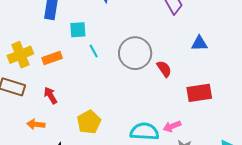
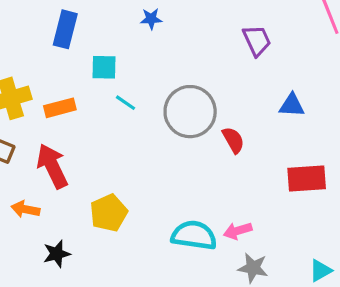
cyan line: (94, 51) -> (126, 103), turned -32
red rectangle: (199, 93) -> (307, 178), moved
red arrow: (50, 95) -> (52, 166), size x1.6

